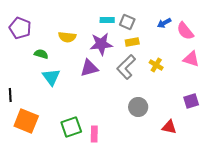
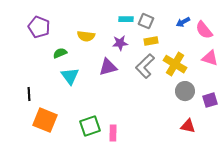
purple star: (101, 44) -> (120, 43), size x0.7
green semicircle: (41, 54) -> (60, 53), turned -40
yellow cross: (156, 65) -> (175, 64), size x1.6
gray circle: (138, 107) -> (185, 91), moved

